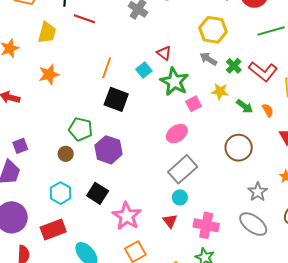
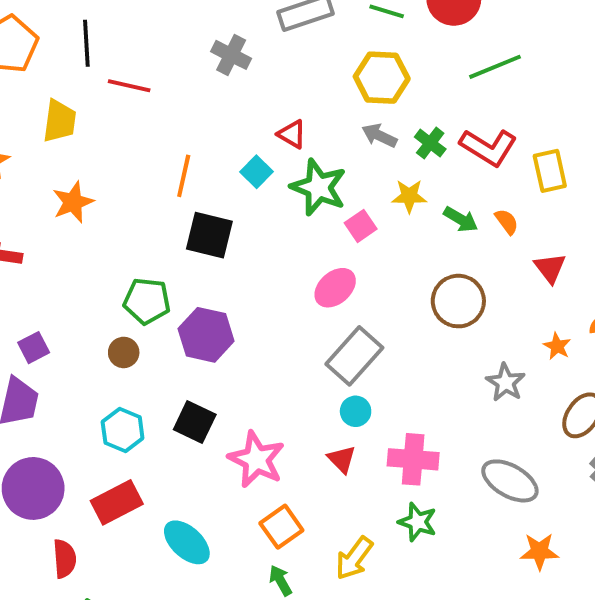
gray ellipse: (253, 224) -> (510, 481), moved

